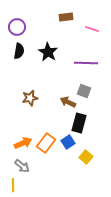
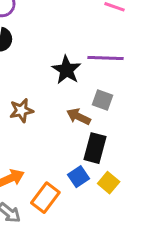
black star: (48, 52) -> (66, 70), moved
orange rectangle: (46, 143) -> (45, 198), moved
yellow square: (86, 157) -> (109, 183), moved

